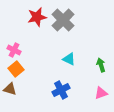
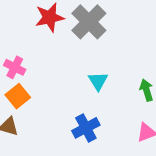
cyan triangle: (69, 59) -> (98, 81), turned 32

